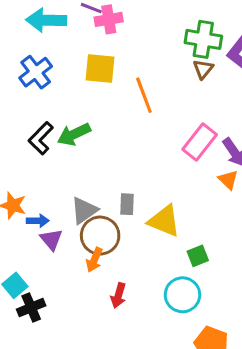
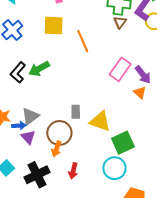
gray triangle: (84, 210) -> (30, 116), moved
green square: (198, 256) -> (123, 143), size x1.6
black cross: (31, 307) -> (37, 175), moved, size x1.4

